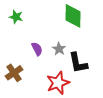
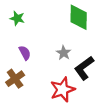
purple semicircle: (37, 49) -> (25, 53), moved
black L-shape: (78, 63) -> (84, 68), turned 65

